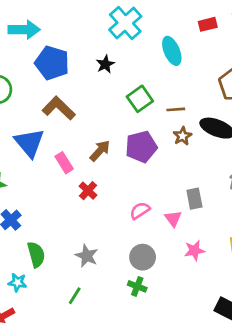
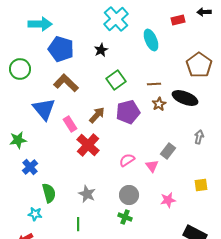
green square: (140, 99) -> (116, 80), moved
red cross: (88, 191) -> (88, 145), size x1.6
gray rectangle: (194, 199) -> (168, 151), turned 49
pink star: (194, 250) -> (168, 200), moved
green line: (75, 296) -> (78, 224), turned -32

